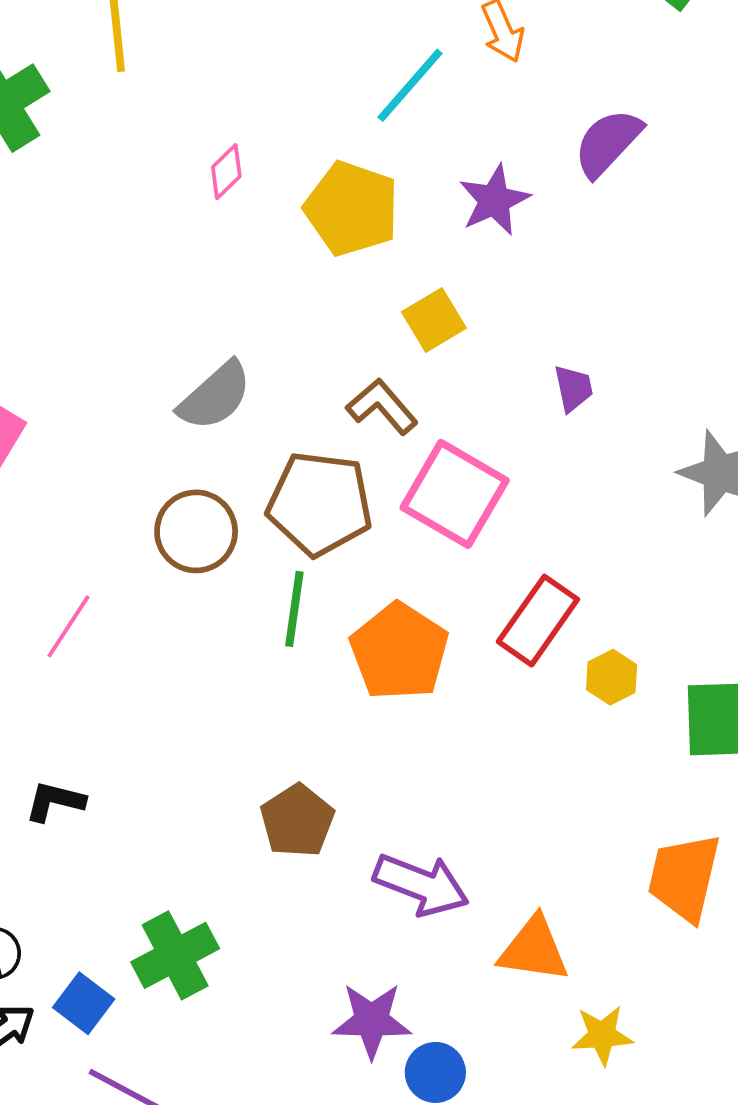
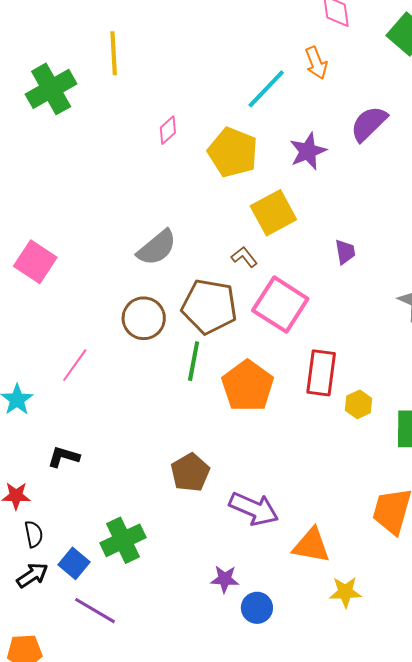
yellow square: (434, 320) -> (273, 213), size x1.4
brown L-shape: (382, 407) -> (244, 257), size x0.7
red rectangle: (538, 621) -> (321, 373), turned -30
purple star: (372, 1021) -> (225, 579), size x0.7

